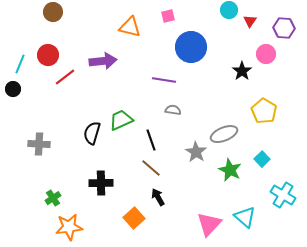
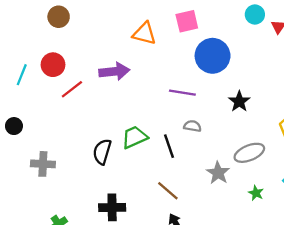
pink square: (168, 16) -> (187, 21), size x1.5
black star: (242, 71) -> (239, 102), moved
black circle: (13, 89) -> (14, 126), moved
black line: (151, 140) -> (169, 146), moved
green star: (230, 170) -> (256, 193), size x0.6

